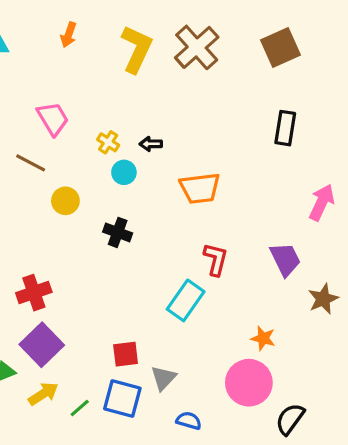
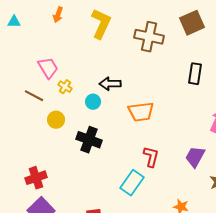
brown cross: (197, 47) -> (149, 37), moved, turned -36
yellow cross: (108, 142) -> (65, 87), moved
black arrow: (151, 144) -> (110, 84), size x1.5
black cross: (118, 232) -> (89, 140), size x1.4
purple trapezoid: (285, 259) -> (195, 157), turned -125

